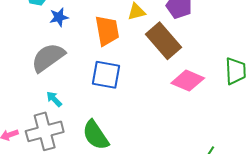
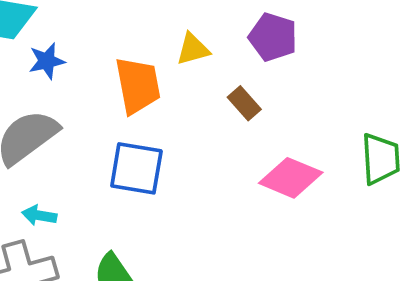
brown rectangle: (164, 41) -> (244, 103), size x0.5
cyan arrow: (54, 99) -> (39, 215), turned -36

